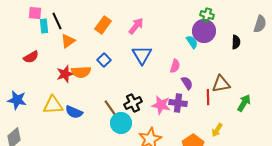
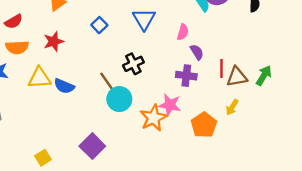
orange semicircle: (81, 72) -> (17, 47), moved
brown triangle: (221, 84) -> (237, 77), moved
black cross: (133, 103) -> (133, 64), moved
pink star: (161, 105) -> (170, 105), moved

